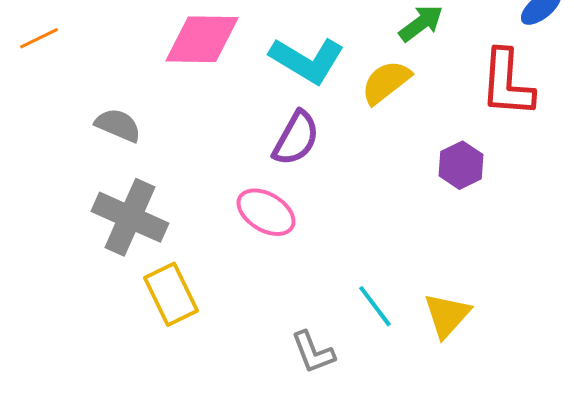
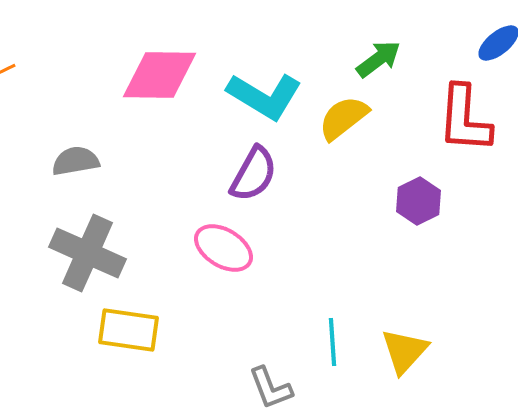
gray semicircle: (118, 125) -> (76, 161), turned -33
yellow rectangle: (171, 294) -> (128, 330), turned -56
cyan line: (375, 306) -> (332, 342), turned 33

